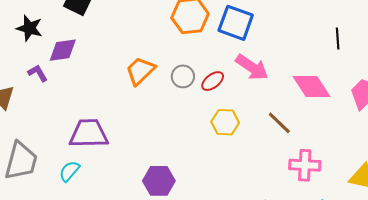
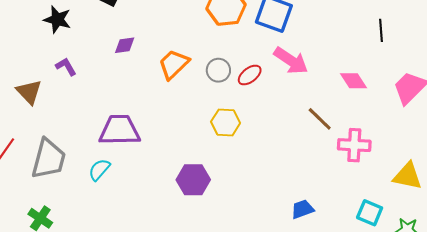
purple diamond: (63, 50) -> (125, 45), moved, size x0.7
pink diamond: (311, 86) -> (353, 81), size x0.7
yellow hexagon: (225, 122) -> (226, 122), moved
pink cross: (305, 165) -> (354, 145), moved

